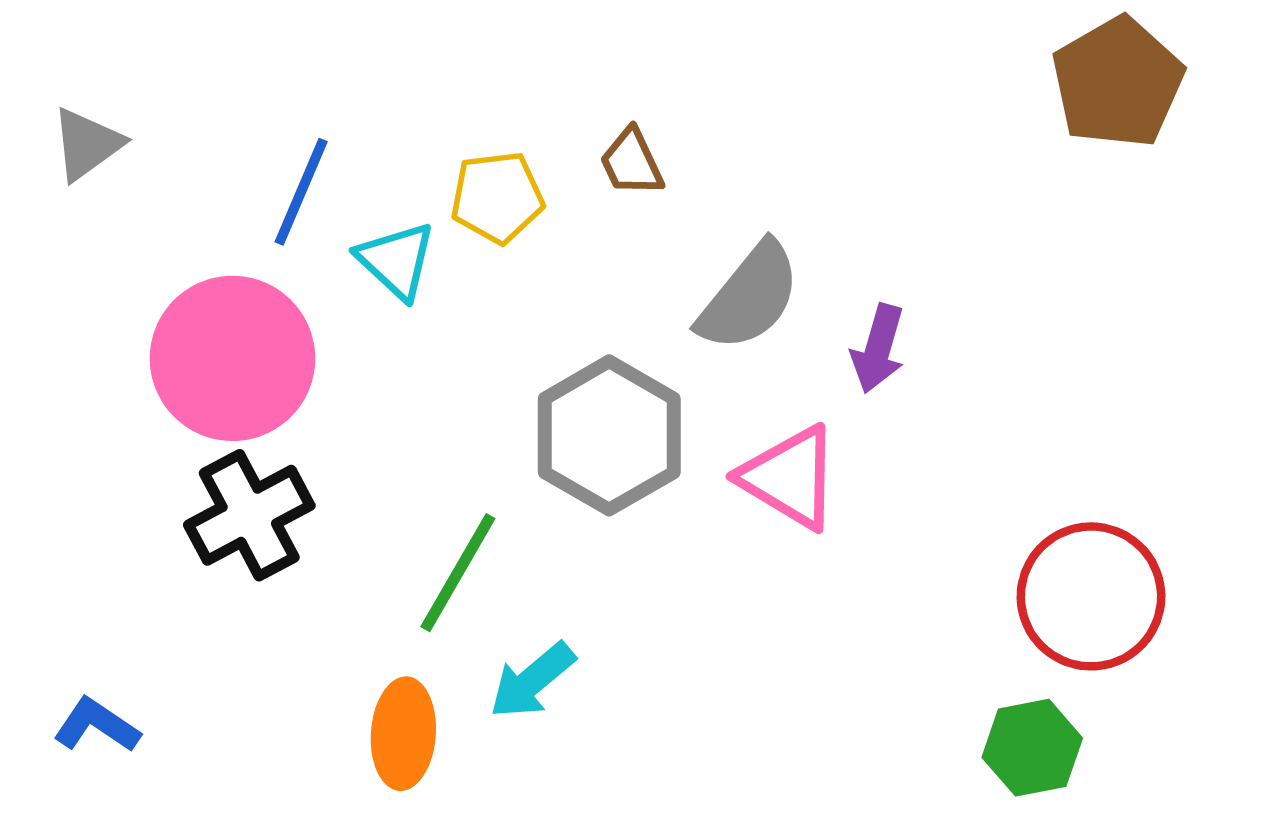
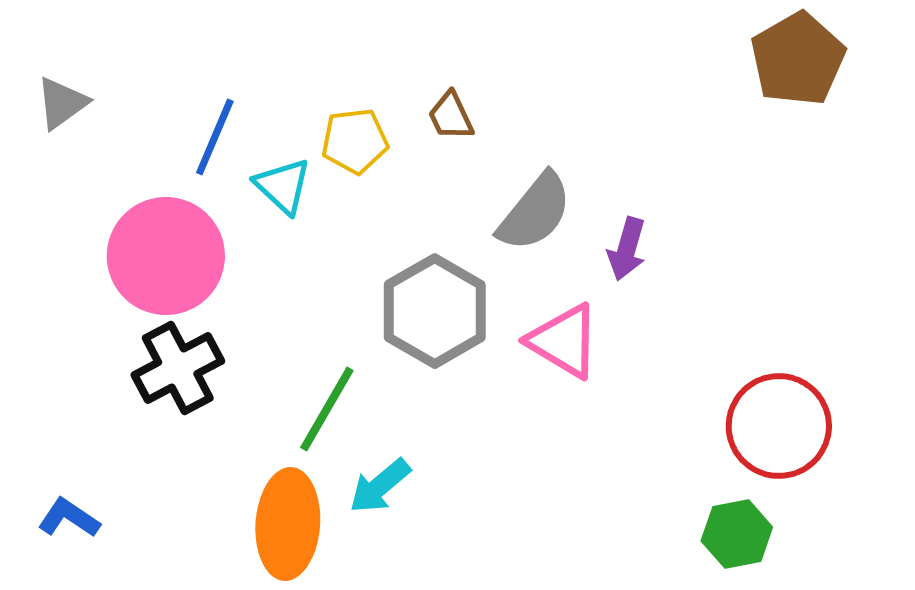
orange ellipse: (403, 734) -> (288, 524), size x1.4

